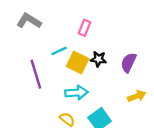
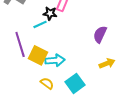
black star: (98, 59) -> (50, 13), moved
yellow square: (78, 63) -> (38, 55), moved

